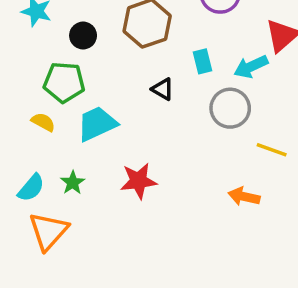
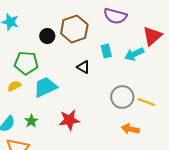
black circle: (83, 36) -> (47, 36), moved
gray circle: (230, 108) -> (122, 97), moved
yellow semicircle: (43, 122) -> (14, 86), turned -56

